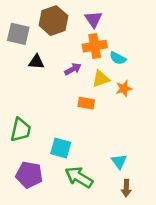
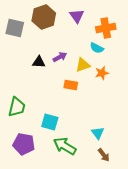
orange cross: (95, 46) -> (106, 28), moved
black triangle: (36, 62) -> (39, 62), moved
brown arrow: (126, 188) -> (104, 155), turned -40

